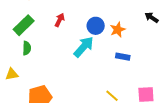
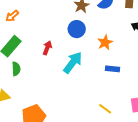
red arrow: (60, 20) -> (47, 48), moved
blue circle: (96, 26) -> (77, 29), moved

